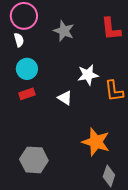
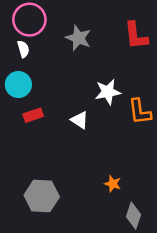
cyan circle: (27, 69) -> (18, 85), moved
orange star: (96, 142) -> (113, 184), moved, size x0.5

